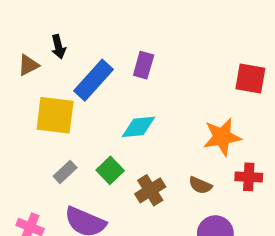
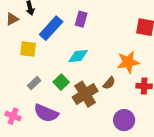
yellow square: (55, 115) -> (28, 49), size x0.7
brown semicircle: (200, 185) -> (109, 83), moved, turned -72
brown cross: (150, 190) -> (85, 94), size x1.4

